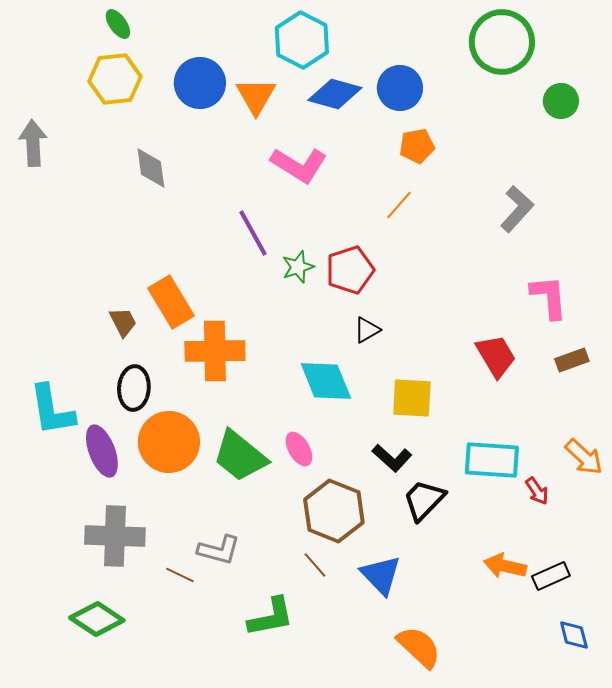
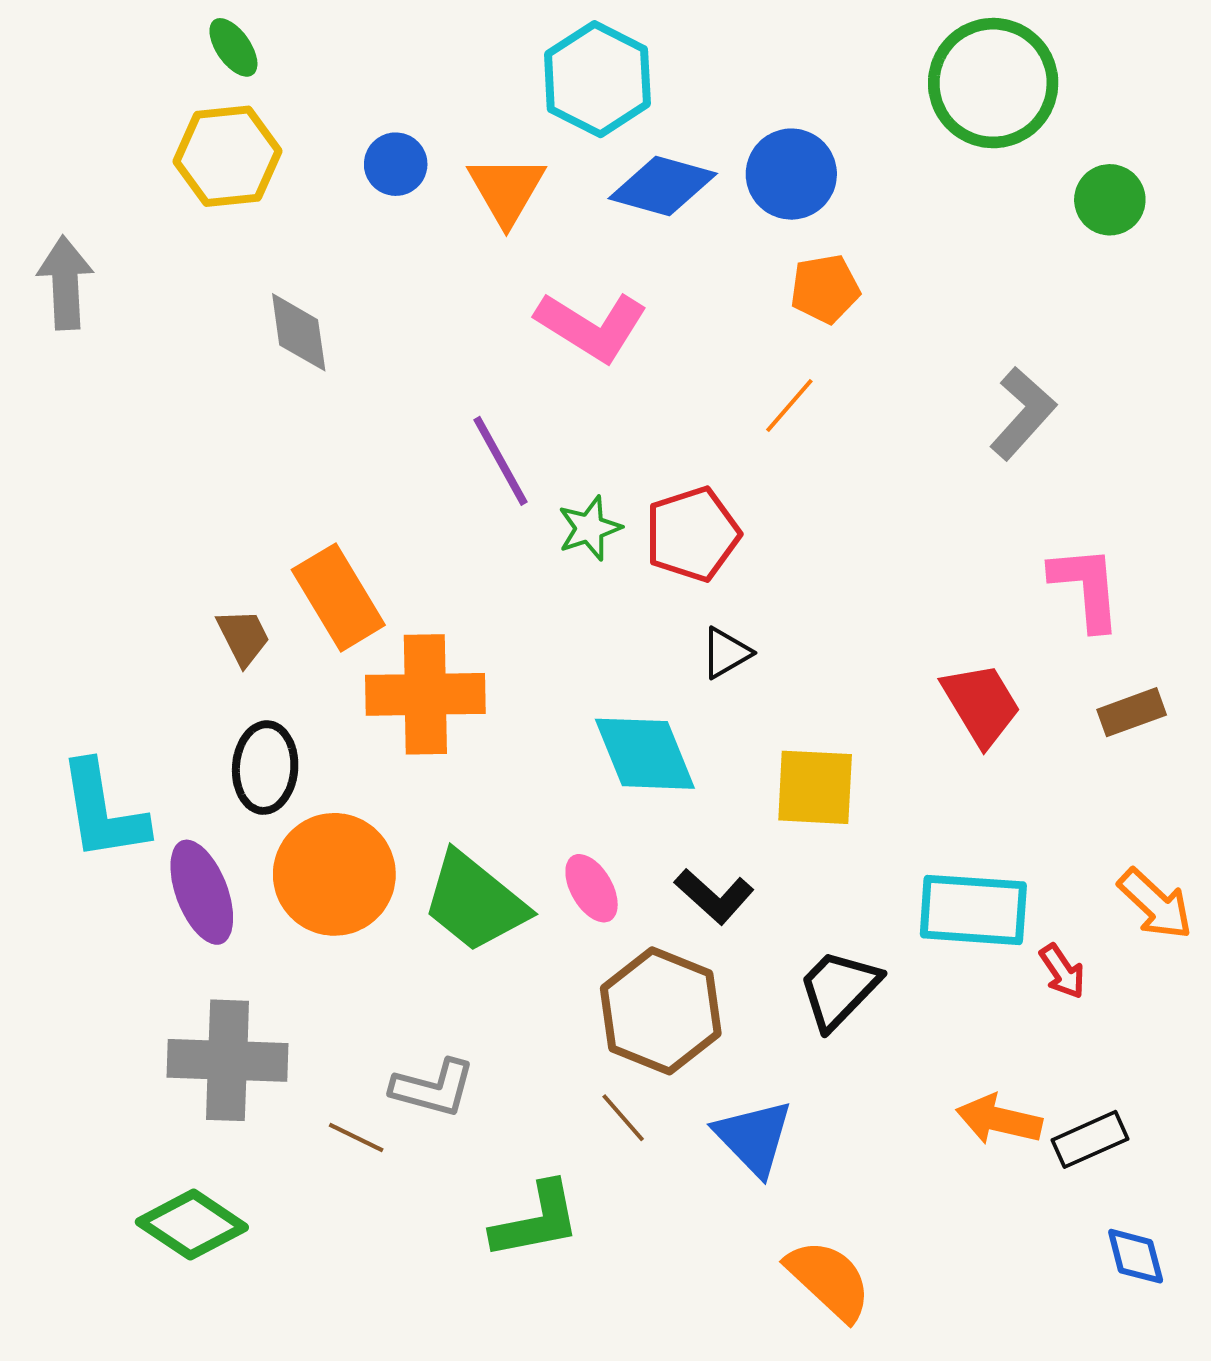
blue circle: (200, 83) -> (396, 164), size x0.6
black L-shape: (392, 458) -> (714, 896), moved

